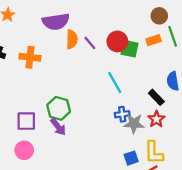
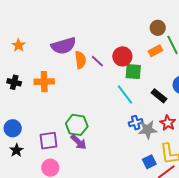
green square: (129, 49) -> (133, 72), moved
black rectangle: (156, 97) -> (159, 96), moved

